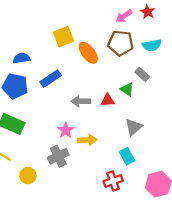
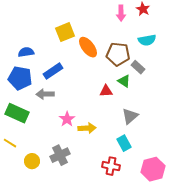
pink arrow: (124, 16) -> (121, 13), turned -56
brown pentagon: (121, 43) -> (118, 54), moved
gray arrow: (81, 101) -> (45, 94), moved
gray cross: (58, 156) -> (60, 155), moved
red cross: (113, 181) -> (111, 166), turned 30

